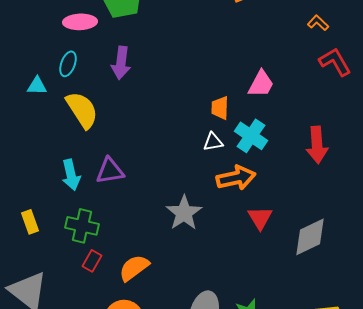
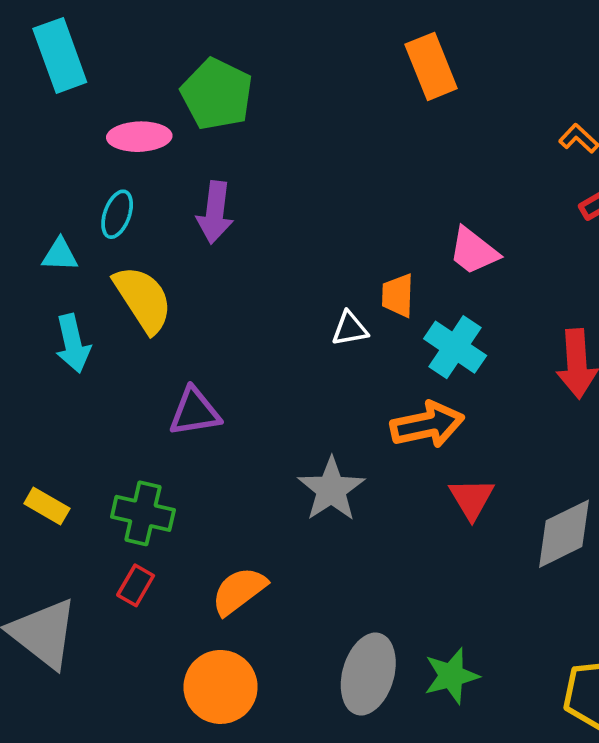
pink trapezoid: (261, 84) -> (474, 251), turned 100
white triangle: (213, 142) -> (350, 329), moved
cyan arrow: (71, 175) -> (73, 343), moved
yellow rectangle: (30, 222) -> (47, 506), turned -40
red rectangle: (92, 261) -> (136, 585), moved

